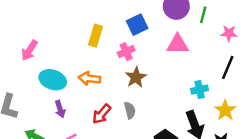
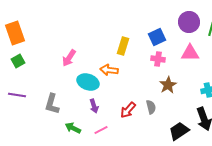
pink cross: (126, 52) -> (158, 59), moved, turned 32
brown star: (136, 77) -> (168, 85), moved
orange arrow: (89, 78) -> (109, 70), moved

